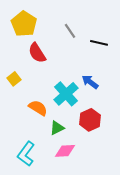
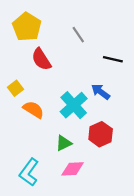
black line: (99, 43) -> (113, 59), moved
orange semicircle: (38, 108) -> (33, 110), moved

